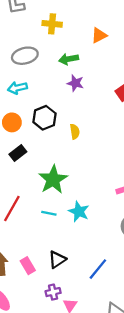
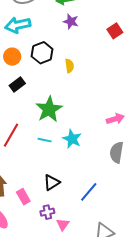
cyan arrow: (17, 88) -> (18, 25), size x1.4
pink rectangle: (28, 266) -> (23, 197), moved

